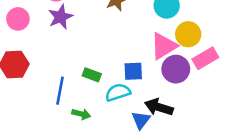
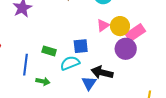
yellow circle: (188, 34) -> (120, 26), moved
pink triangle: (164, 46) -> (103, 25), size x0.6
purple circle: (176, 69) -> (126, 49), moved

